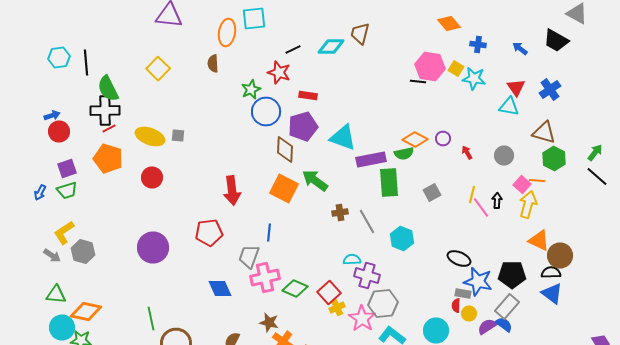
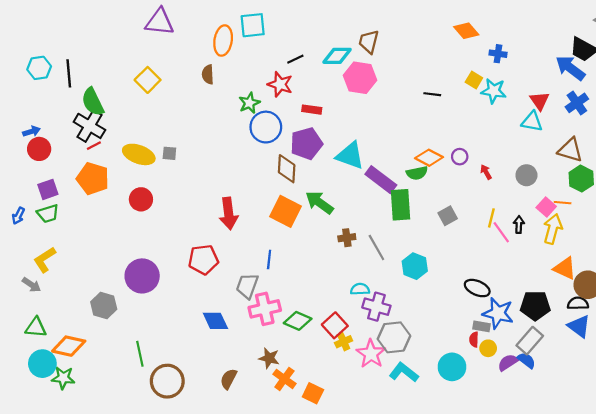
blue arrow: (520, 48) -> (570, 68), moved, size x1.8
pink hexagon: (430, 66) -> (360, 78), moved
black cross: (105, 110) -> (89, 126), turned 32
purple rectangle: (371, 160) -> (381, 180), turned 48
gray hexagon: (83, 252) -> (104, 306), moved

